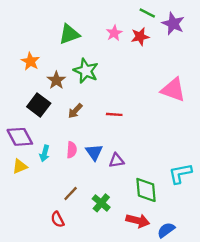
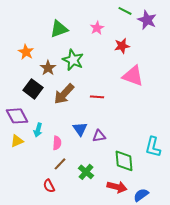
red star: (140, 37) -> (122, 46), moved
pink triangle: (173, 90) -> (133, 76), moved
brown arrow: (75, 111) -> (64, 94), size x1.6
pink semicircle: (72, 150) -> (57, 143), moved
cyan L-shape: (180, 173) -> (153, 147), turned -65

